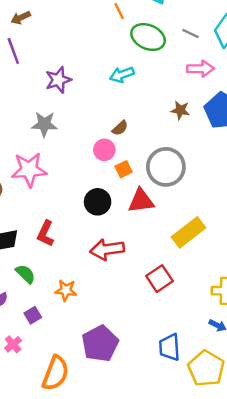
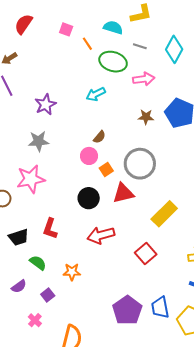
gray line: (190, 34) -> (140, 46), moved
pink arrow: (200, 69) -> (144, 79), moved
purple pentagon: (100, 344) -> (127, 310), moved

